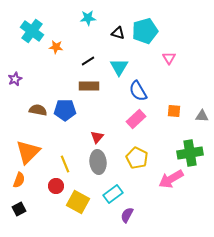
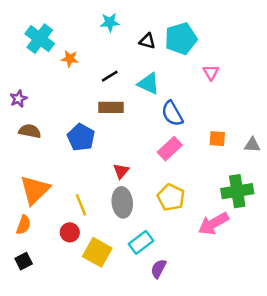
cyan triangle: (119, 67) -> (148, 84), turned -36
brown semicircle: (38, 110) -> (30, 131), moved
blue pentagon: (65, 110) -> (81, 137), turned 30

